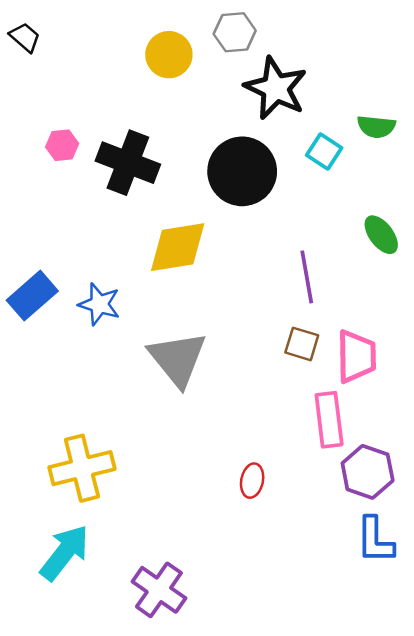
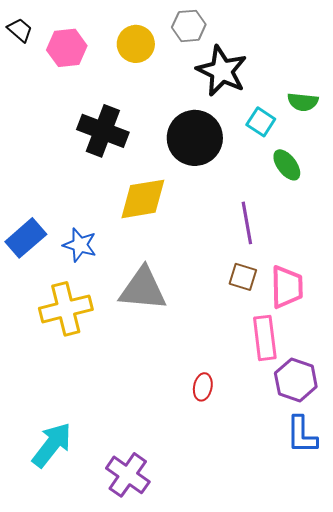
pink hexagon: (62, 145) -> (67, 48), moved, size x1.5
green ellipse: (381, 235) -> (287, 165), moved
gray triangle: (178, 359) -> (143, 289), turned -46
yellow cross: (82, 468) -> (66, 309), moved

